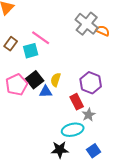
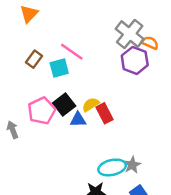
yellow semicircle: (56, 80) -> (91, 105), turned 40
purple hexagon: (91, 83) -> (135, 60), moved
red rectangle: (77, 102) -> (104, 113), moved
gray star: (89, 115) -> (132, 165), moved

